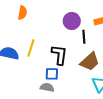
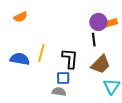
orange semicircle: (22, 13) -> (21, 17), moved, turned 56
purple circle: (72, 21) -> (98, 22), moved

